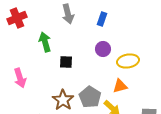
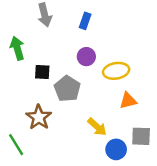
orange triangle: (120, 86) -> (128, 101), moved
gray pentagon: (90, 97) -> (67, 89), moved

